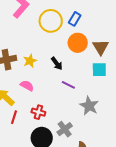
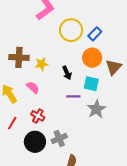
cyan square: (99, 70) -> (91, 84), moved
purple line: (68, 85) -> (73, 96), turned -40
gray star: (89, 106) -> (96, 109), moved
red line: (14, 117) -> (12, 123), moved

